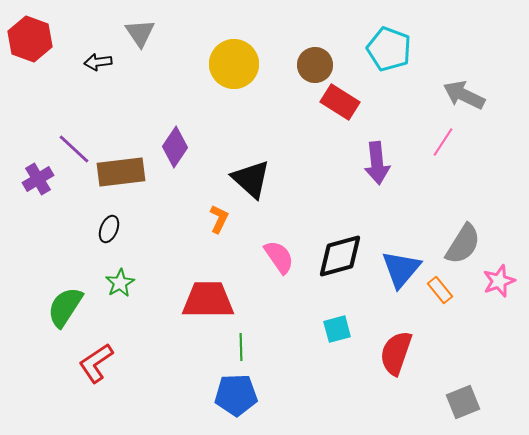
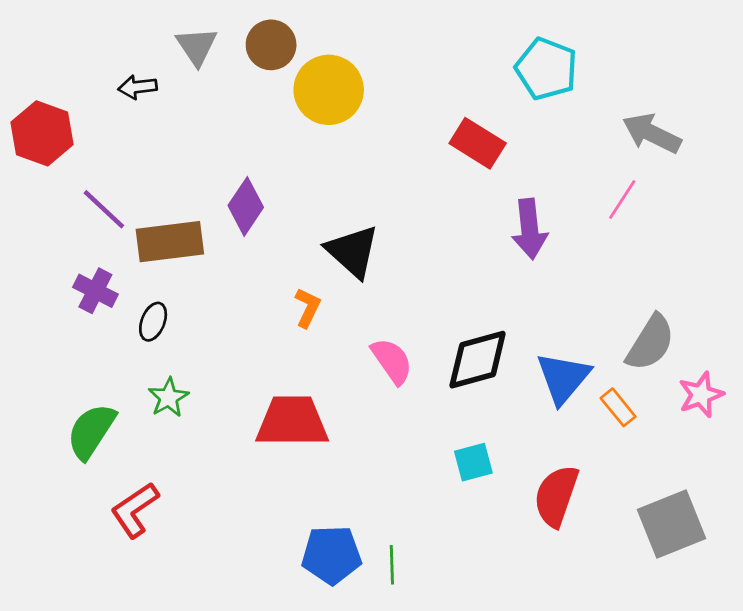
red hexagon: (30, 39) -> (42, 133), moved
brown circle: (315, 65) -> (271, 45), moved
purple cross: (38, 179) -> (95, 291), moved, turned -32
green line: (241, 347) -> (392, 565), moved
gray square: (463, 402) -> (671, 524), moved, size x1.4

